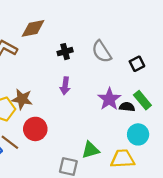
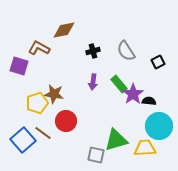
green rectangle: (142, 100) -> (119, 84), moved
cyan circle: (138, 134) -> (159, 126), size x1.4
green triangle: (91, 150) -> (116, 140), size x1.4

